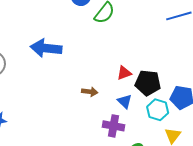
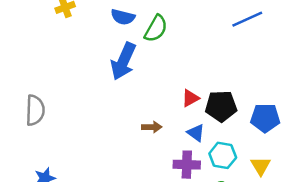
blue arrow: (46, 48) -> (123, 61), moved, turned -64
cyan hexagon: (158, 110) -> (223, 155), moved

